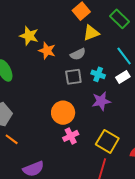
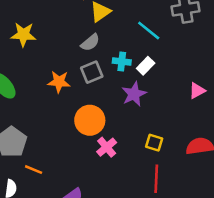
orange star: (47, 51) -> (59, 82), moved
white rectangle: (123, 77) -> (146, 66), moved
yellow square: (107, 141) -> (154, 143), size x0.6

